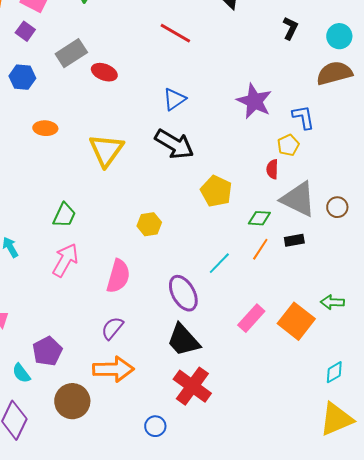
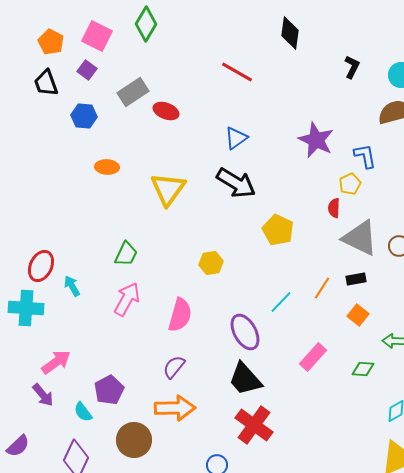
green diamond: (259, 218) -> (363, 369), moved
orange square: (296, 321) -> (358, 315), moved, size x0.6

